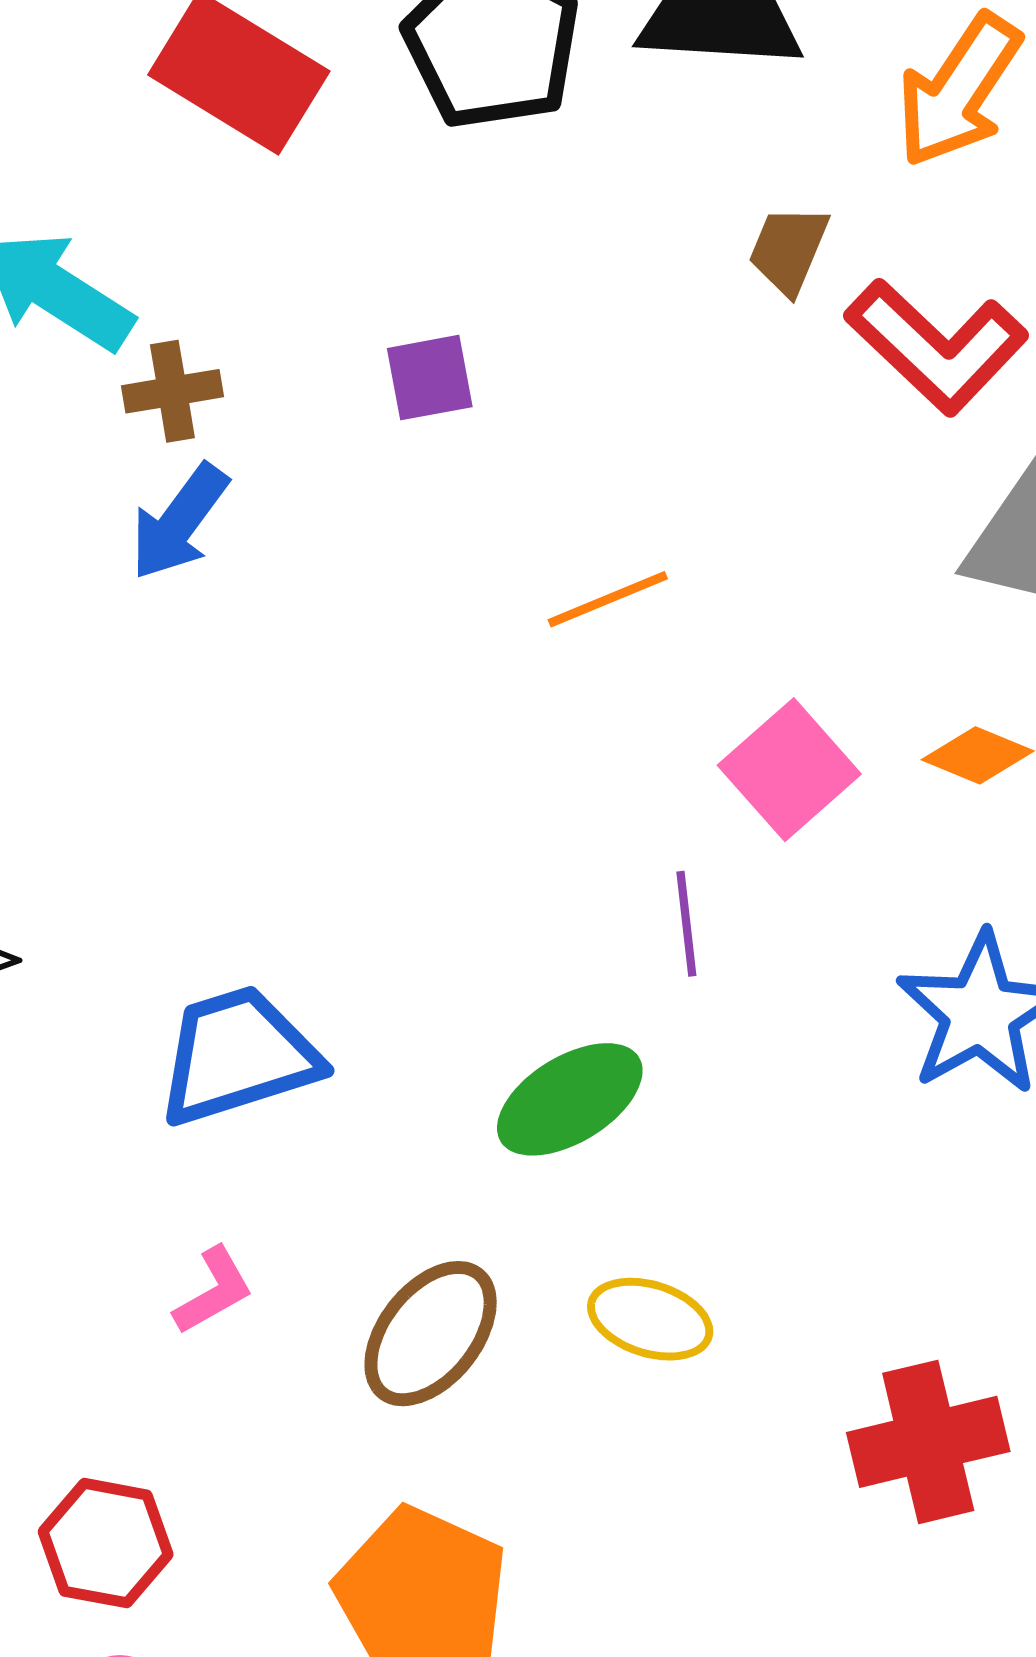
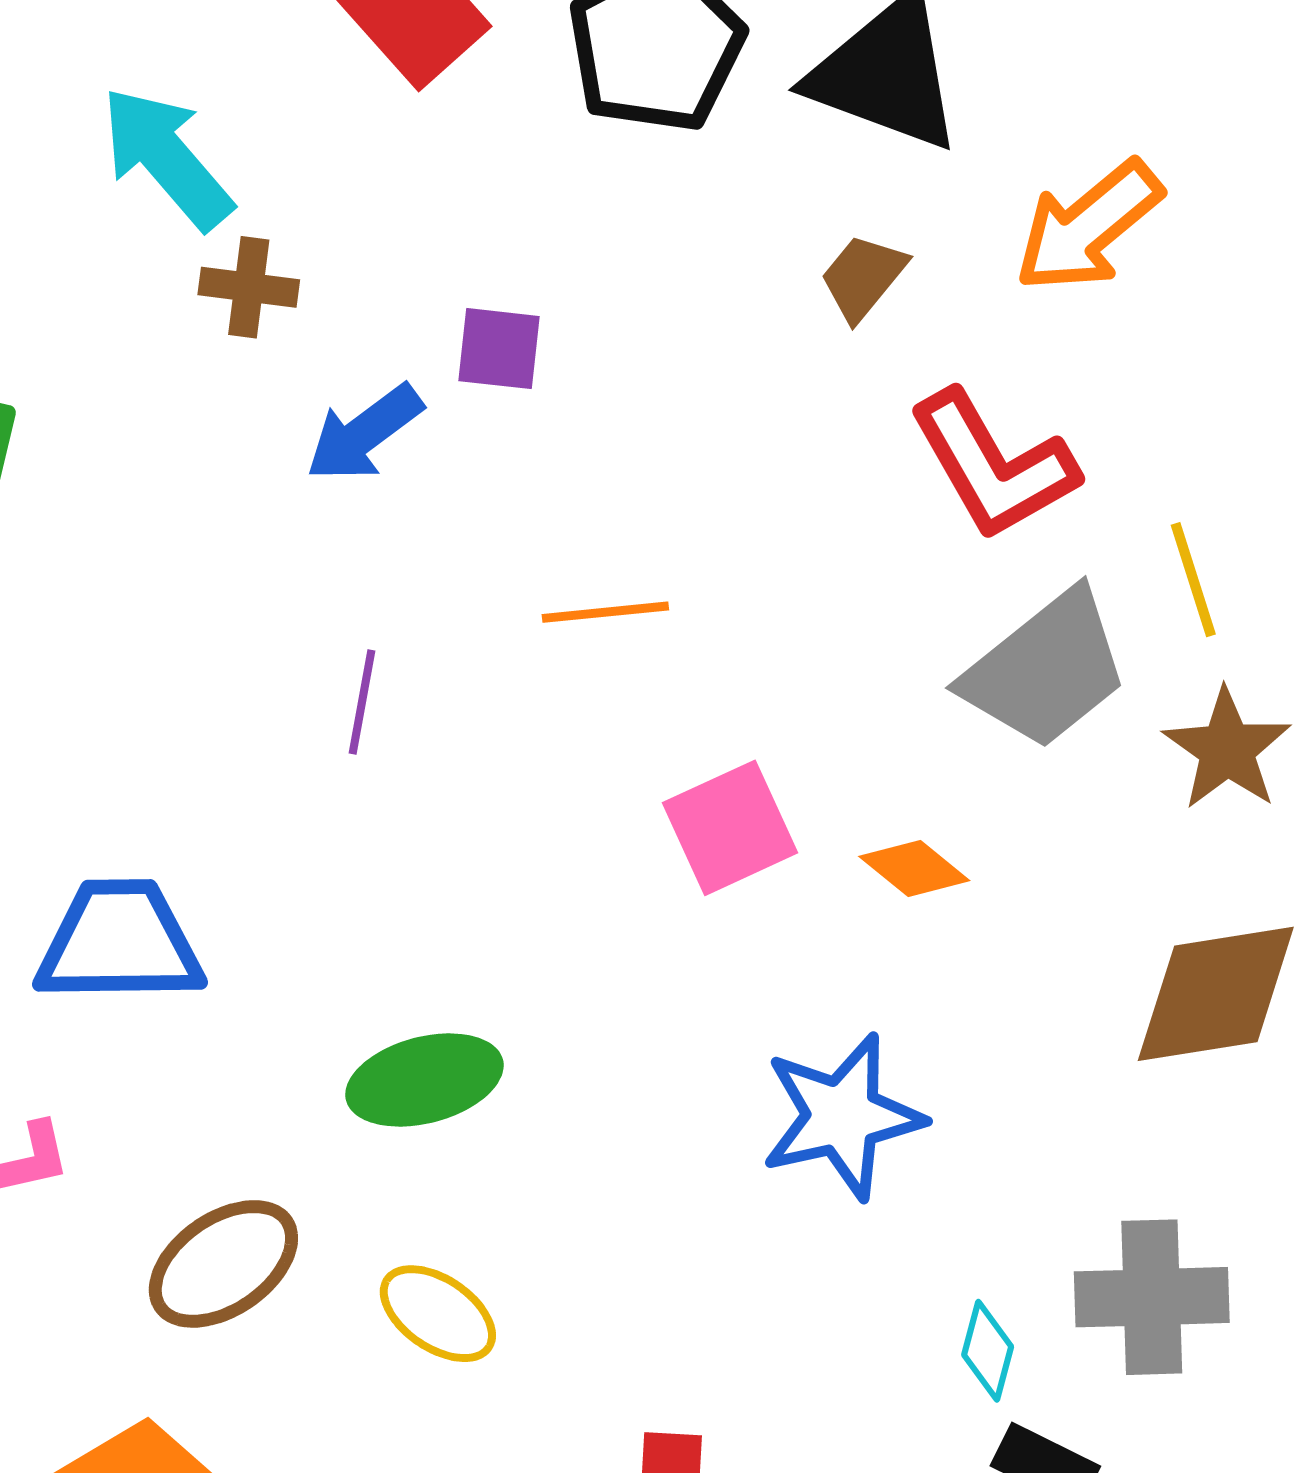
brown trapezoid: (789, 250) -> (863, 277), moved
blue arrow: (179, 522) -> (364, 433), moved
purple line: (686, 924) -> (362, 702), moved

